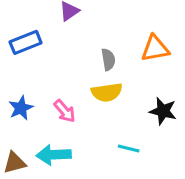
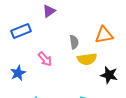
yellow semicircle: (107, 92) -> (87, 59), moved
pink arrow: (65, 111) -> (45, 59), moved

